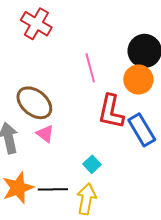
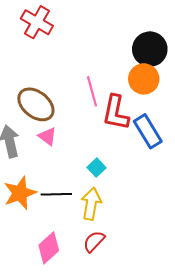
pink line: (90, 68) -> (92, 91), moved

